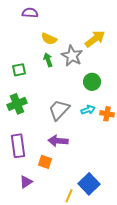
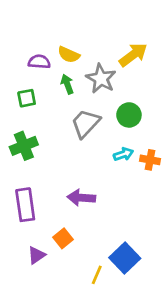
purple semicircle: (30, 13) -> (39, 62), moved
gray trapezoid: (59, 110) -> (86, 123), moved
orange square: (45, 162) -> (63, 238), moved, turned 32

